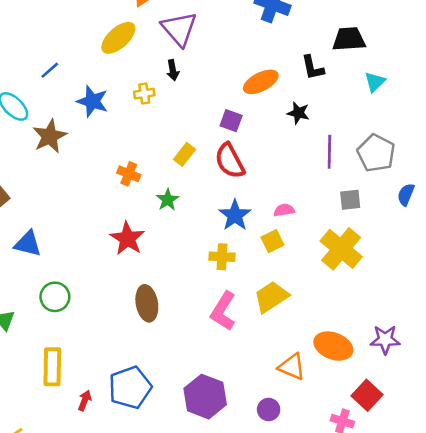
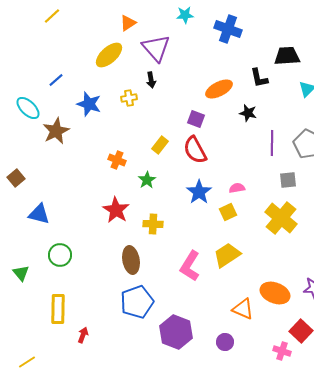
yellow cross: (222, 257) -> (153, 224), moved
blue pentagon: (130, 387) -> (137, 302), moved

